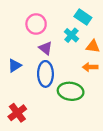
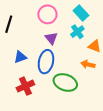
cyan rectangle: (83, 17) -> (81, 13), moved
blue triangle: (15, 66) -> (20, 57), moved
red cross: (17, 113) -> (25, 86), moved

